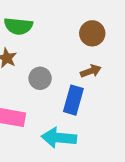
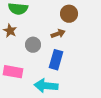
brown arrow: (91, 71) -> (58, 34), moved

